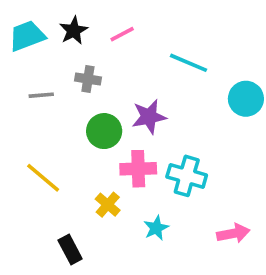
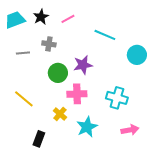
cyan cross: (187, 176) -> (117, 98), moved
cyan star: (156, 228) -> (87, 127), size x1.5
black rectangle: (70, 250) -> (39, 139), turned 49

